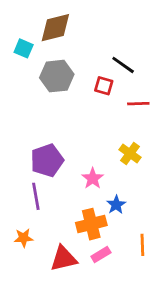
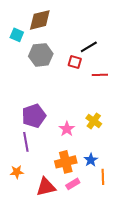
black line: (123, 65) -> (89, 47), turned -66
yellow cross: (130, 153) -> (94, 121), moved
blue star: (116, 205) -> (91, 160), moved

